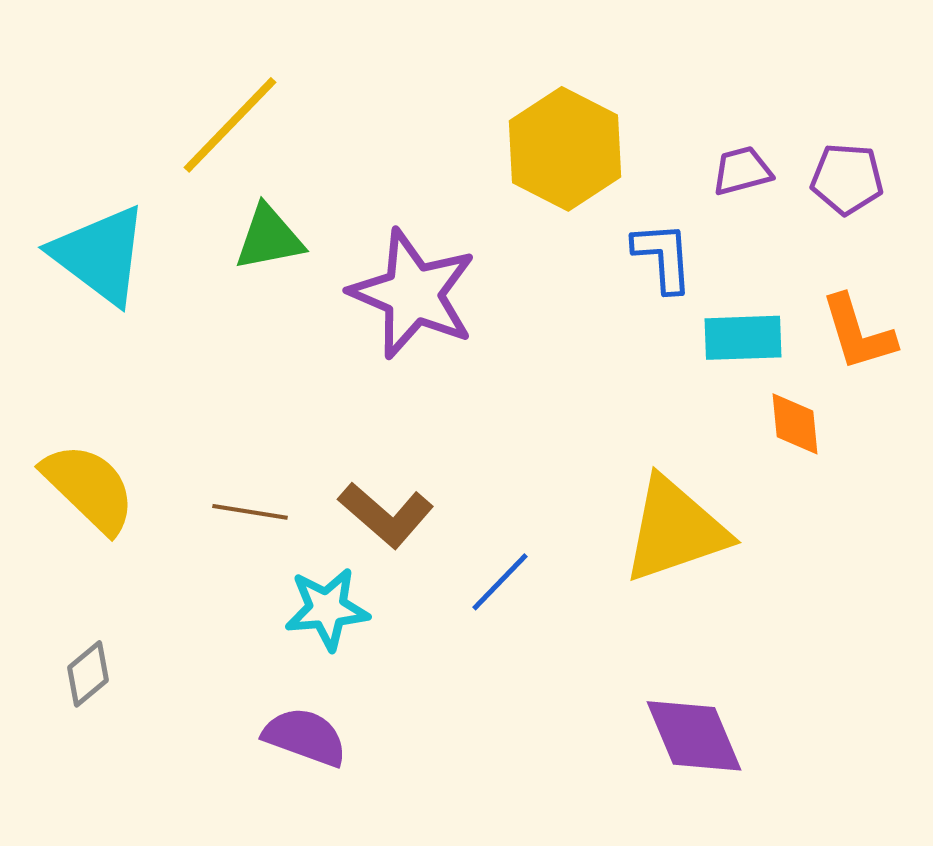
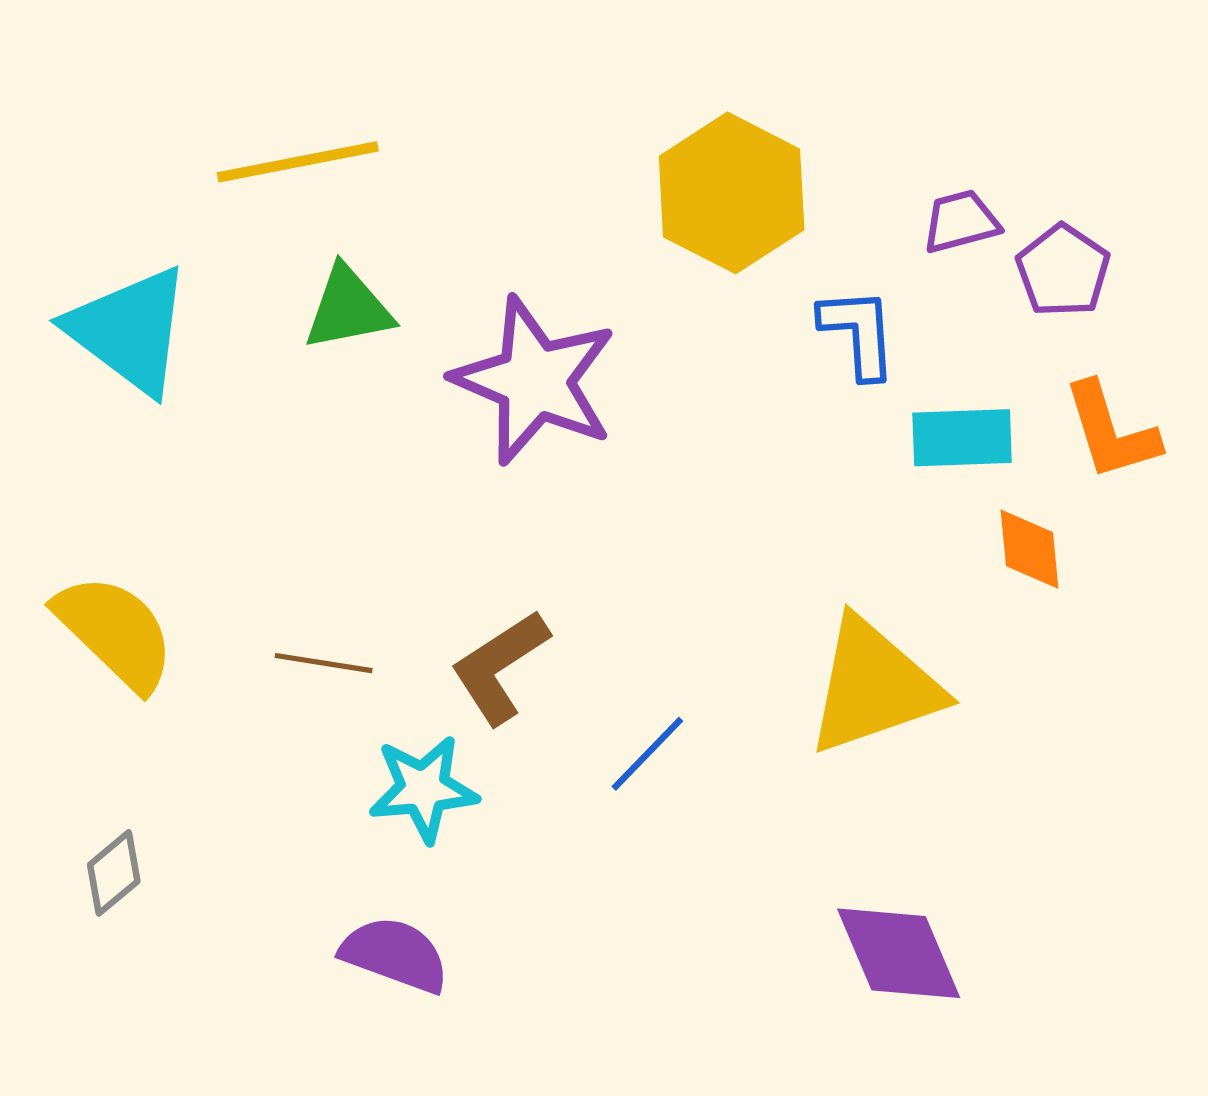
yellow line: (230, 125) -> (298, 162), turned 35
purple pentagon: (847, 179) -> (1063, 271), moved, turned 30
brown L-shape: (386, 515) -> (500, 667), turned 106

